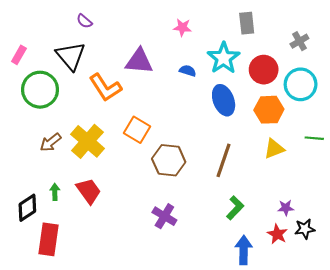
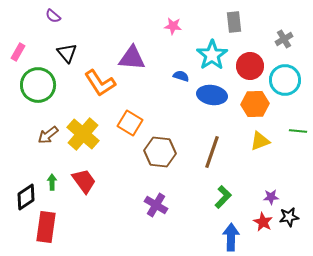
purple semicircle: (84, 21) -> (53, 16), moved
black triangle: (71, 56) -> (67, 53), size x0.7
blue semicircle: (188, 71) -> (181, 76), moved
blue ellipse: (224, 100) -> (212, 95), turned -60

